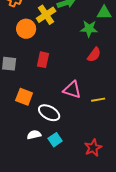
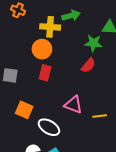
yellow cross: (46, 15) -> (50, 27), turned 36
orange circle: (26, 29) -> (42, 49), moved
red semicircle: (94, 55) -> (88, 65), moved

